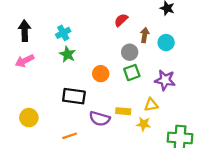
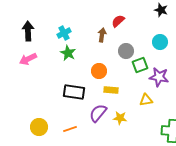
brown arrow: (145, 35) -> (102, 35), moved
green square: (132, 73) -> (140, 65), moved
yellow rectangle: (123, 111) -> (111, 90), moved
yellow circle: (29, 118) -> (39, 127), moved
purple semicircle: (100, 119) -> (98, 113), turned 114
yellow star: (144, 124) -> (120, 118), moved

